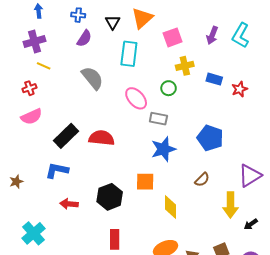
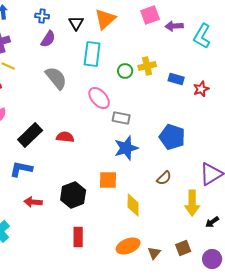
purple arrow: (212, 35) -> (174, 26), moved, turned 66
pink square: (173, 37) -> (150, 15), moved
green circle: (169, 88) -> (125, 71), moved
red semicircle: (102, 138) -> (65, 137), size x0.7

